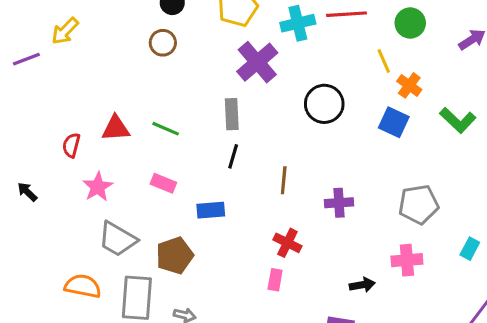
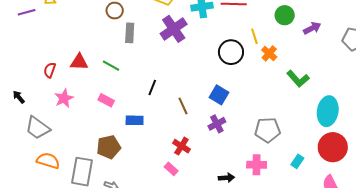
green circle: (410, 23) -> (285, 15), moved
black circle: (324, 104) -> (231, 52), moved
gray rectangle: (232, 114) -> (130, 33), moved
blue square: (394, 122) -> (219, 95), moved
brown line: (284, 180) -> (183, 106), turned -36
purple cross: (339, 203) -> (217, 124), turned -30
gray trapezoid: (117, 239) -> (38, 128), moved
pink rectangle: (275, 280) -> (171, 169), turned -64

